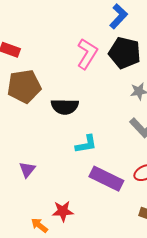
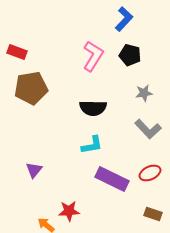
black pentagon: (125, 53) -> (130, 55), size x0.7
black semicircle: (65, 107) -> (93, 108), moved

